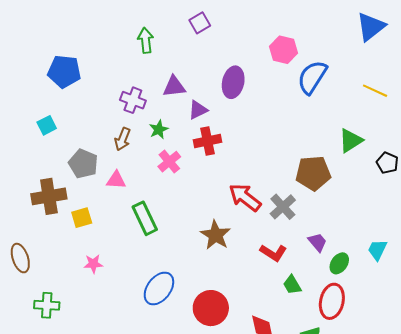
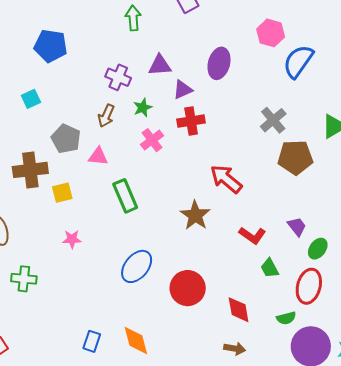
gray cross: (283, 207) -> (273, 120), moved

